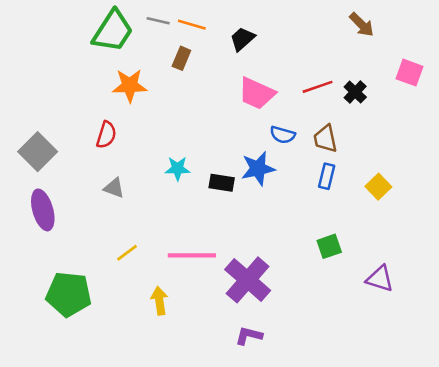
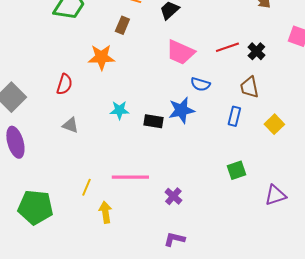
orange star: (130, 86) -> (101, 57), moved
brown trapezoid: (325, 139) -> (249, 87), moved
yellow line: (127, 253) -> (86, 187), moved, turned -30
purple triangle: (380, 279) -> (275, 195), turned -35
purple cross: (248, 280) -> (173, 196), size x0.5

